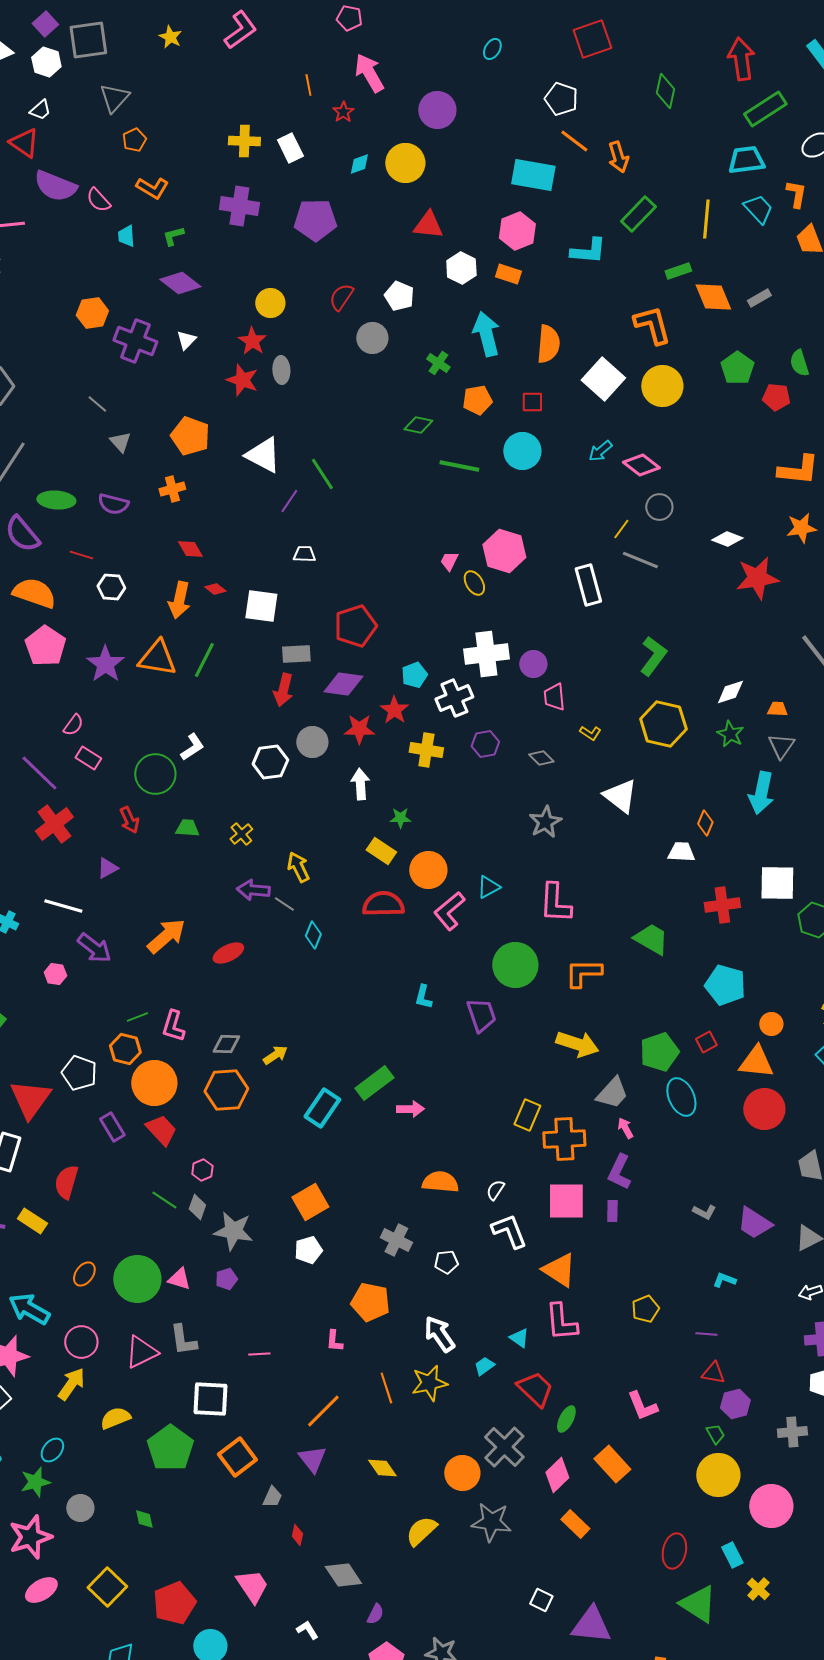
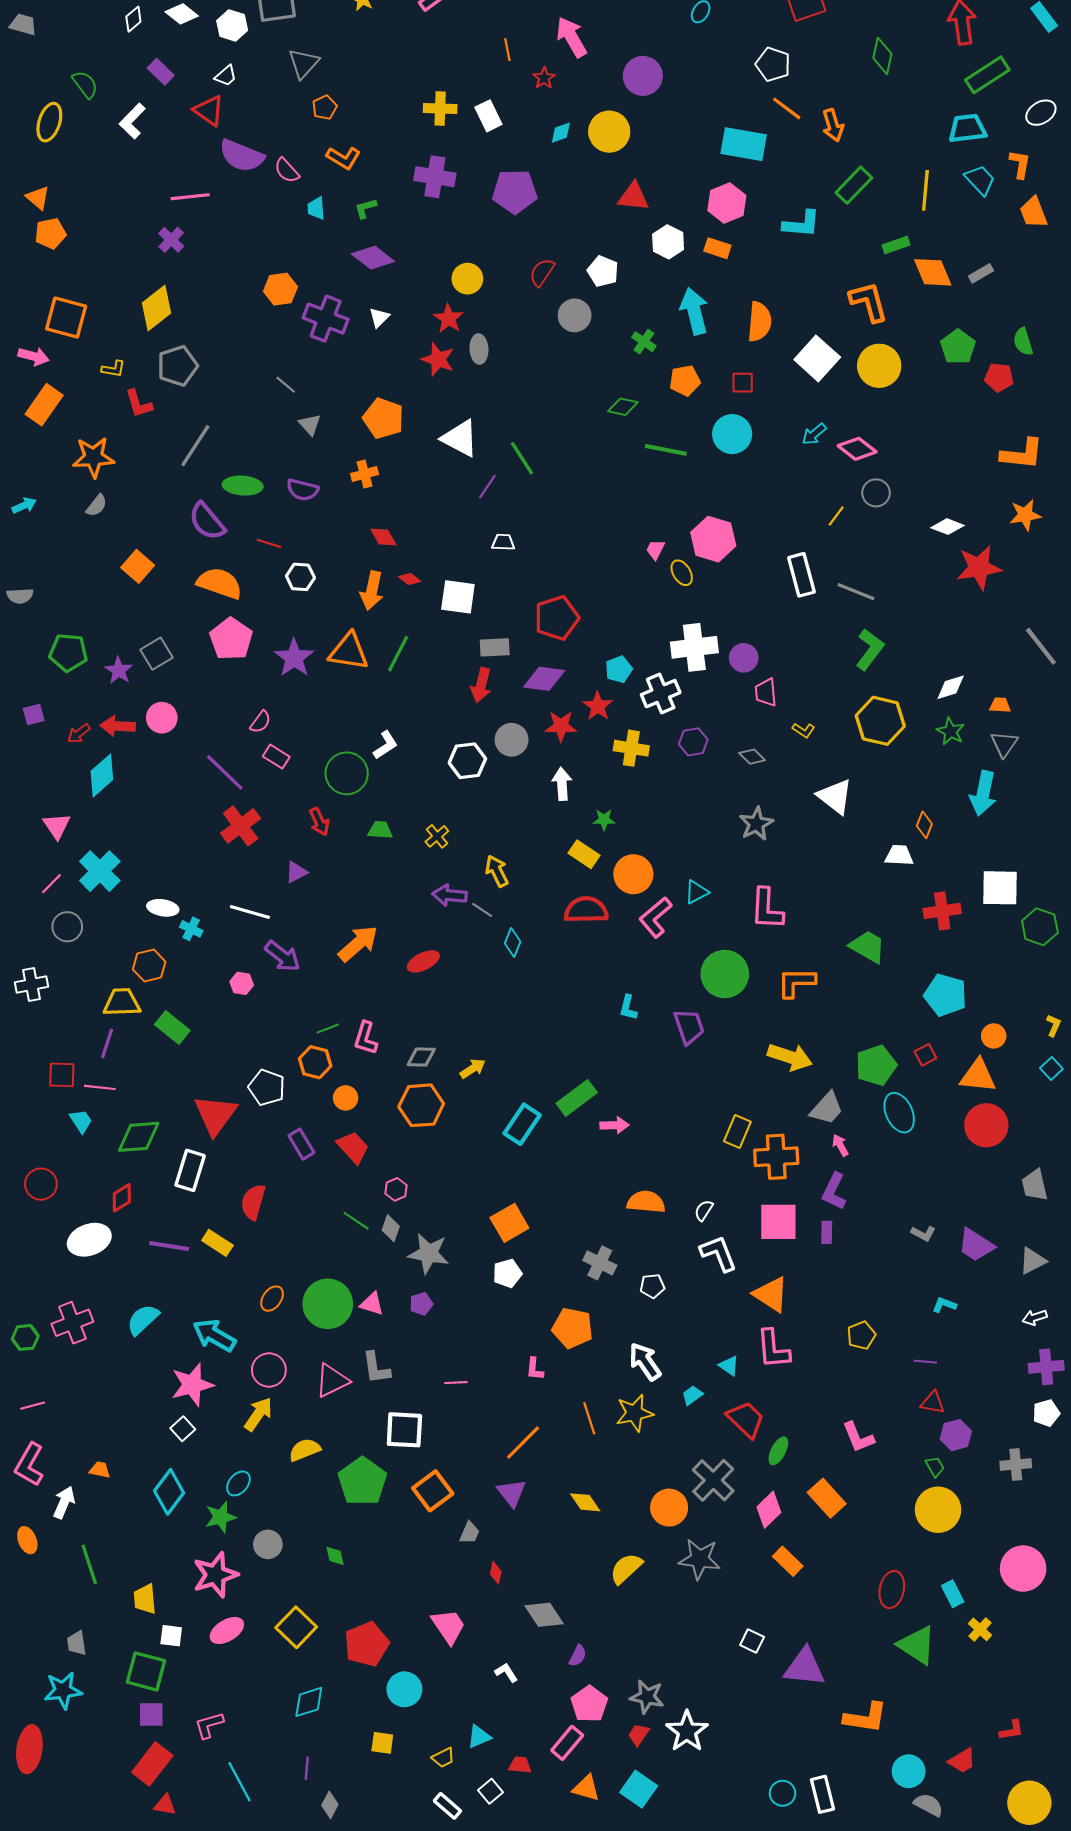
gray line: (640, 560) -> (856, 592), moved
orange circle: (154, 1083) -> (346, 1098), size x0.5
pink circle: (771, 1506) -> (1023, 1569), moved

